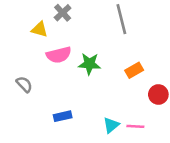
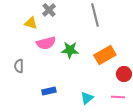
orange rectangle: (134, 70) -> (105, 55), size x1.5
gray semicircle: (24, 84) -> (19, 66), turned -136
pink line: (135, 126) -> (118, 97), moved

